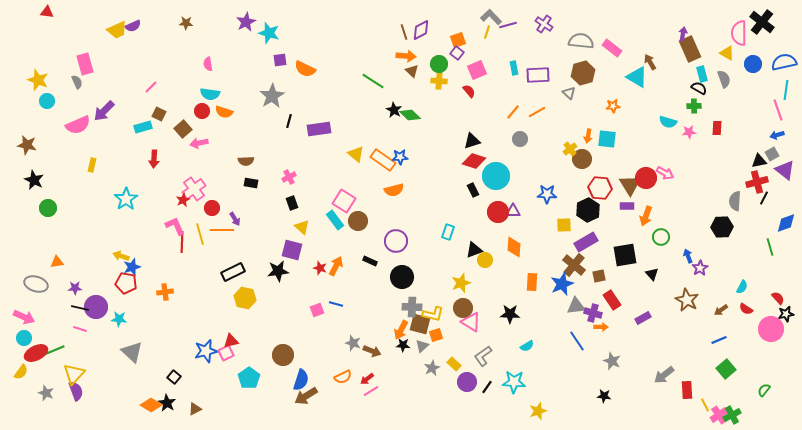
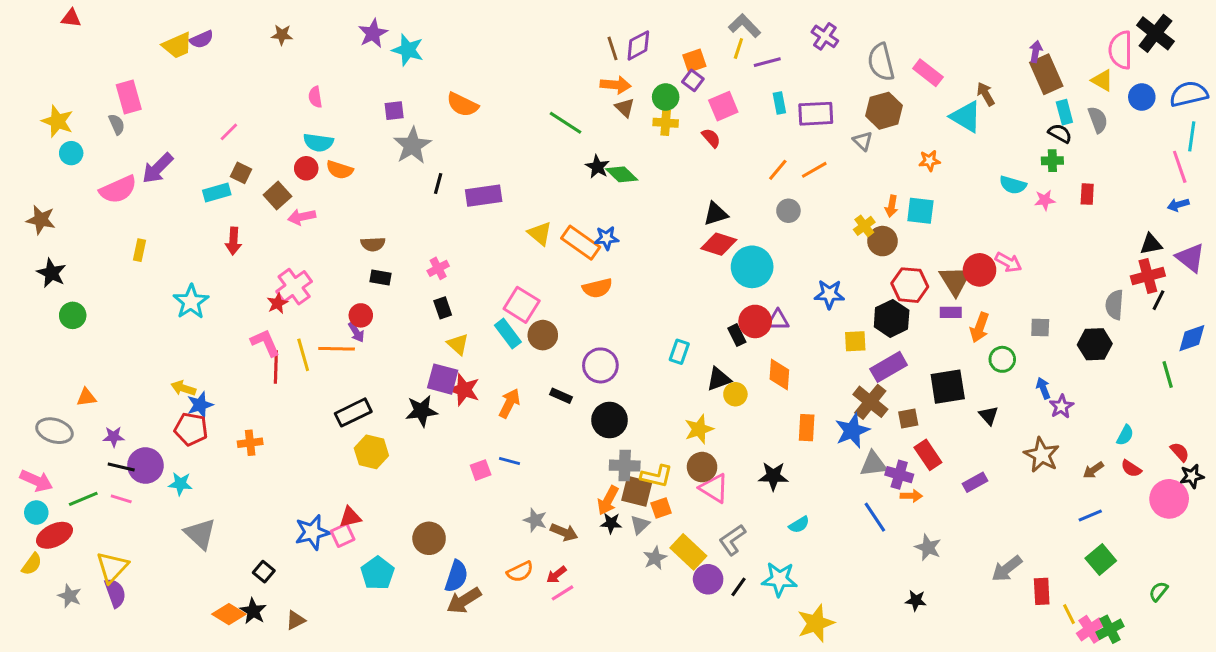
purple line: (508, 25) -> (767, 62), moved
gray semicircle: (581, 41) -> (881, 62), turned -110
purple square: (280, 60) -> (394, 111), moved
gray square: (772, 154) -> (1040, 328), moved, turned 32
black rectangle: (473, 190) -> (737, 335), moved
red circle: (212, 208) -> (361, 315), moved
red star: (320, 268) -> (464, 390), moved, size x1.5
green line: (55, 350) -> (83, 499), moved
yellow rectangle: (454, 364) -> (688, 552), size x1.6
yellow star: (538, 411) -> (816, 623), size x1.4

